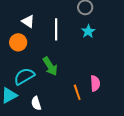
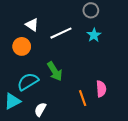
white line: (56, 29) -> (61, 33), turned 65
white semicircle: (36, 103) -> (40, 109), turned 48

